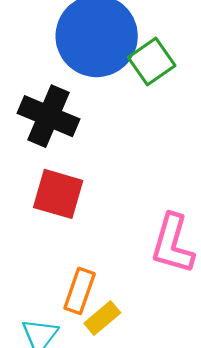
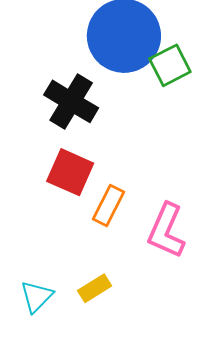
orange rectangle: (80, 291) -> (109, 205), moved

